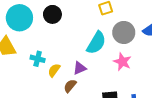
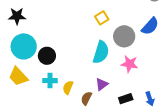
black circle: (52, 14) -> (47, 56), moved
purple triangle: (80, 68) -> (102, 84), moved

